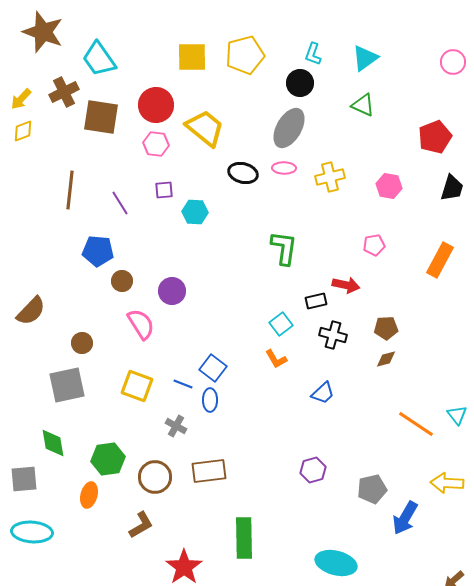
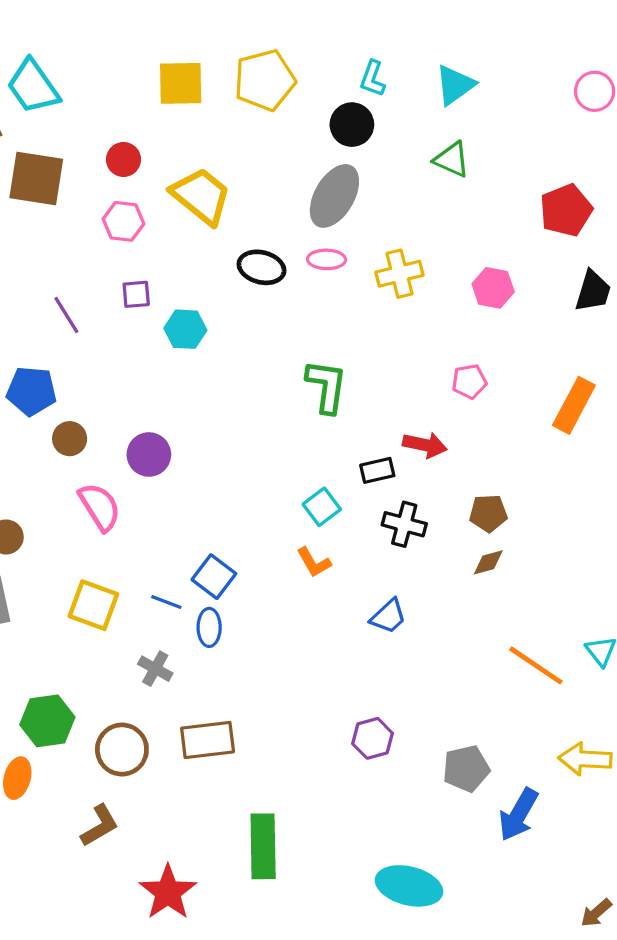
red circle: (156, 105) -> (123, 159), size x0.6

